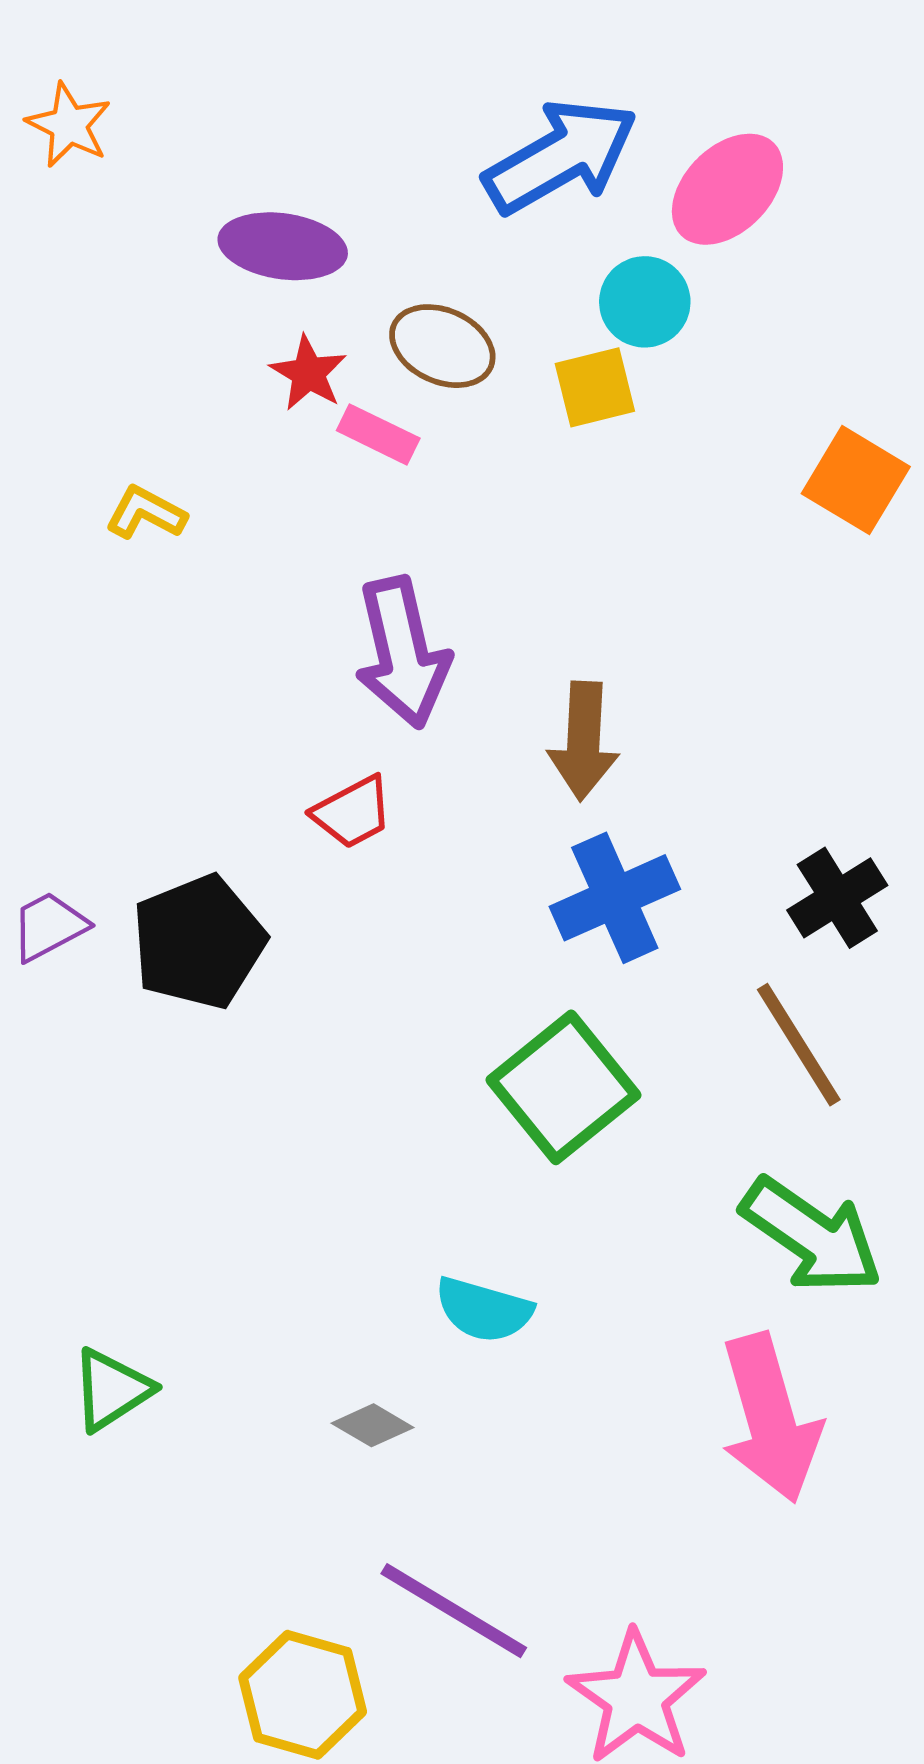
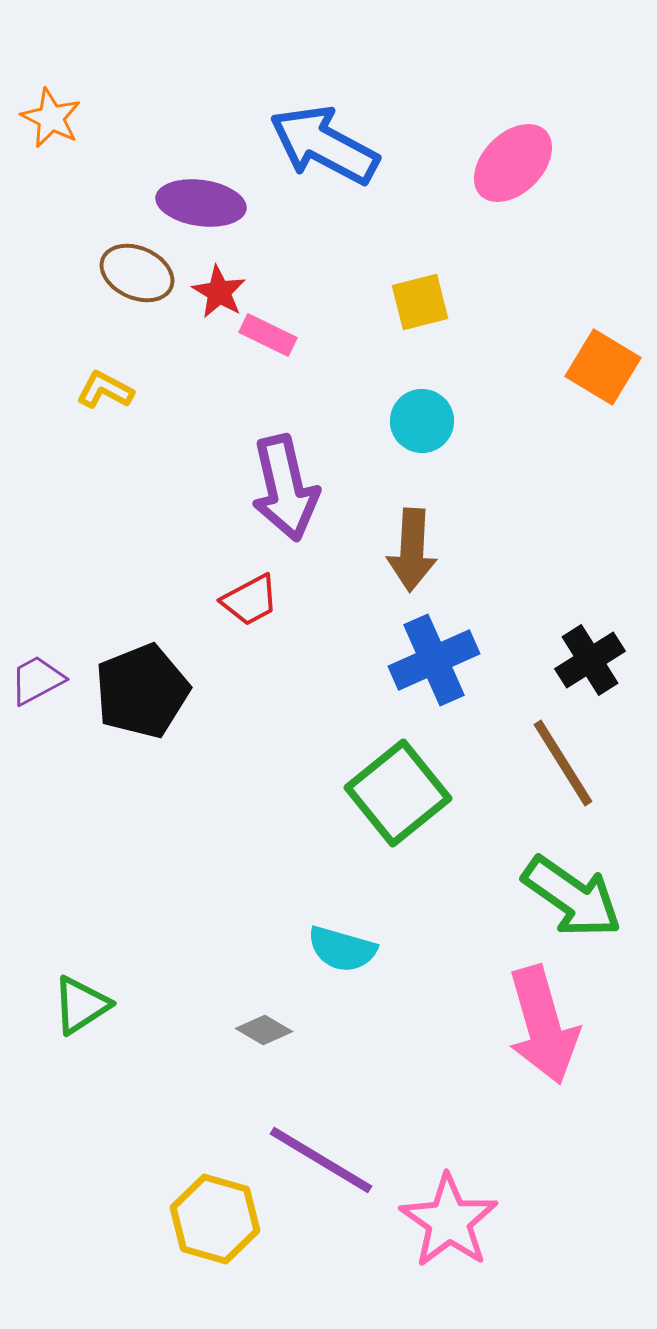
blue arrow: (561, 156) -> (324, 145), moved, turned -122
cyan circle: (645, 302) -> (422, 421), moved
brown ellipse: (442, 346) -> (137, 273), moved

